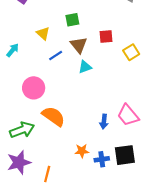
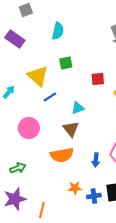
yellow triangle: (43, 33) -> (38, 76), size x1.6
brown triangle: (79, 45) -> (71, 129), moved
orange semicircle: (54, 116) -> (62, 155), moved, turned 135
green arrow: (22, 130) -> (18, 168), size x0.7

